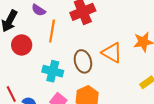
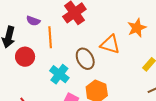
cyan cross: (53, 71) -> (59, 74), turned 36

